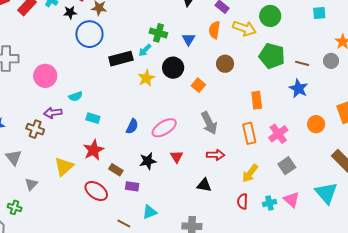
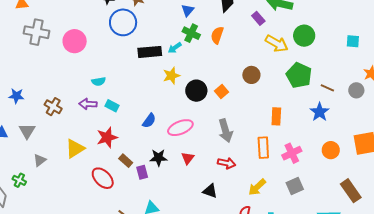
orange semicircle: (214, 30) -> (217, 35), moved
blue triangle: (189, 39) -> (188, 10), moved
black circle: (173, 68) -> (196, 91), moved
pink circle: (45, 76) -> (75, 41), moved
purple arrow: (53, 113) -> (88, 104), moved
purple rectangle: (132, 186) -> (142, 172), moved, turned 56

